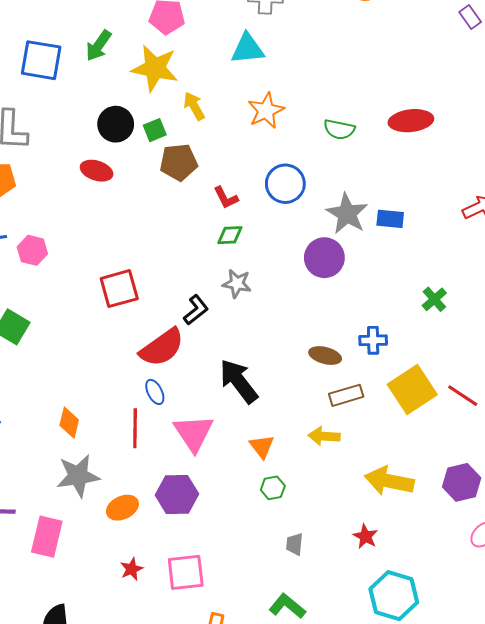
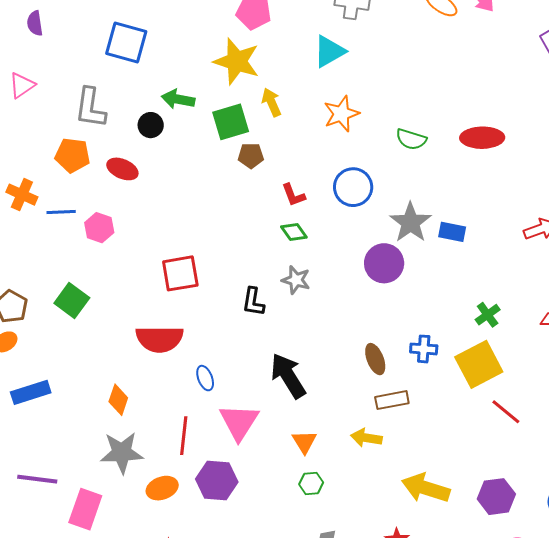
green arrow: (99, 46) -> (178, 99), moved, turned 60
cyan triangle: (248, 49) -> (329, 51), turned -30
black circle: (116, 124) -> (151, 125), moved, size x0.7
green square: (155, 130) -> (231, 122), size x1.6
brown pentagon: (179, 162) -> (251, 156), size x0.7
red ellipse: (97, 171) -> (122, 169), moved
green diamond: (230, 235) -> (294, 232), turned 52
black L-shape: (196, 310) -> (253, 302), turned 132
red semicircle: (162, 347) -> (159, 339), moved, turned 30
brown ellipse: (325, 356) -> (375, 359), turned 48
yellow square: (412, 390) -> (479, 364), moved
red line: (135, 428) -> (184, 436), moved

